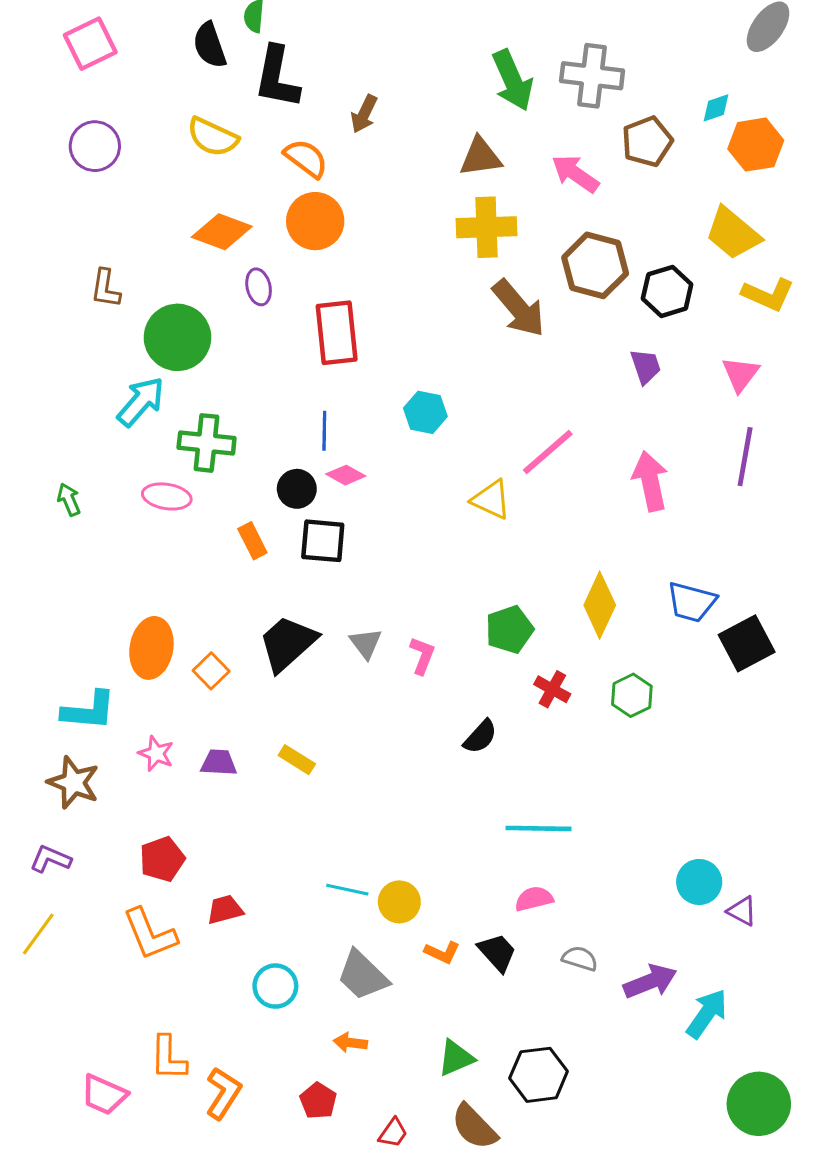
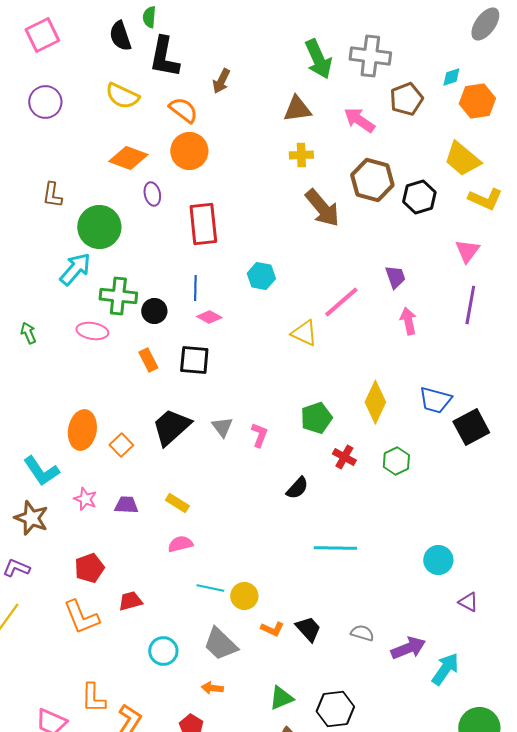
yellow cross: (487, 227) -> (301, 155), size x0.6
purple trapezoid: (646, 366) -> (395, 277), moved
pink arrow: (650, 481) -> (408, 321), size x0.7
black circle: (297, 489) -> (154, 311), moved
cyan L-shape: (89, 711) -> (41, 471), turned 51
cyan circle: (699, 882) -> (438, 560), moved
pink semicircle: (534, 899) -> (180, 544), moved

